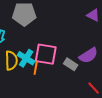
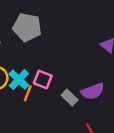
pink square: (46, 54) -> (43, 80), size x0.7

